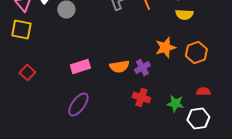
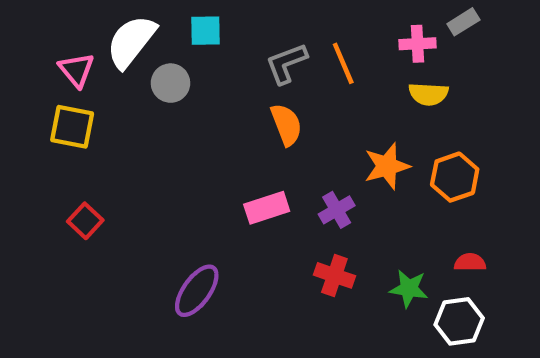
pink rectangle: (80, 66) -> (267, 208), moved
orange semicircle: (119, 66) -> (286, 125), moved, turned -102

